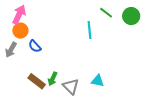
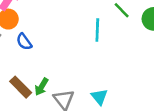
cyan triangle: (98, 81) -> (99, 97), turned 32

